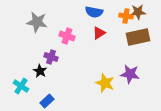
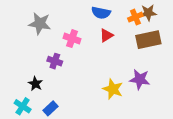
orange cross: (126, 16) -> (135, 17), turned -32
black star: (40, 71) -> (35, 84), moved
cyan cross: (21, 86) -> (23, 106), moved

